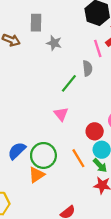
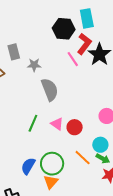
gray semicircle: (87, 68) -> (50, 90), moved, size x1.6
green line: (69, 83) -> (33, 123), moved
red circle: (95, 131) -> (75, 127), moved

